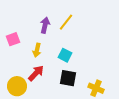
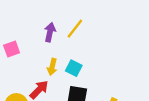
yellow arrow: (37, 50) -> (52, 67), moved

